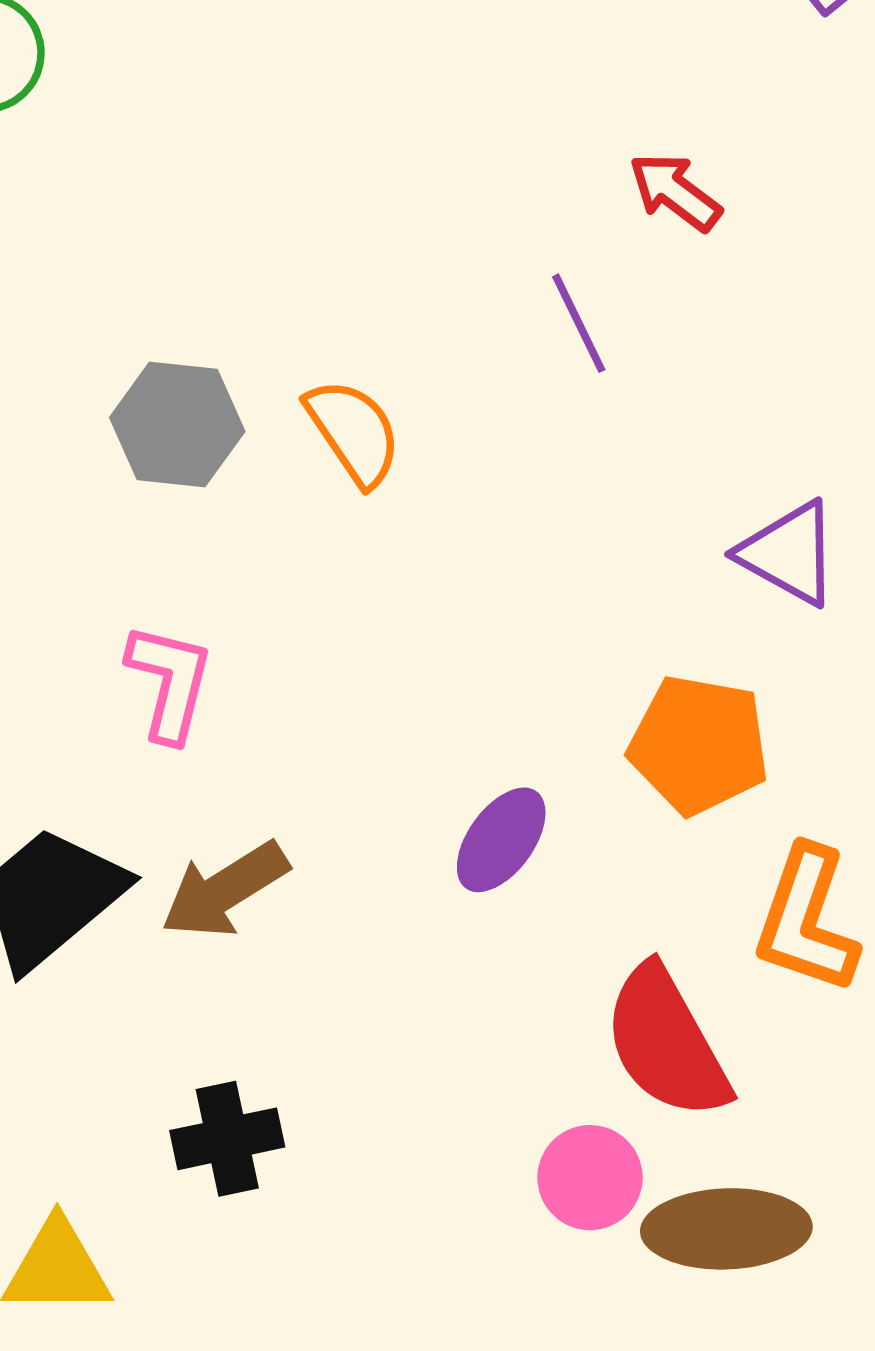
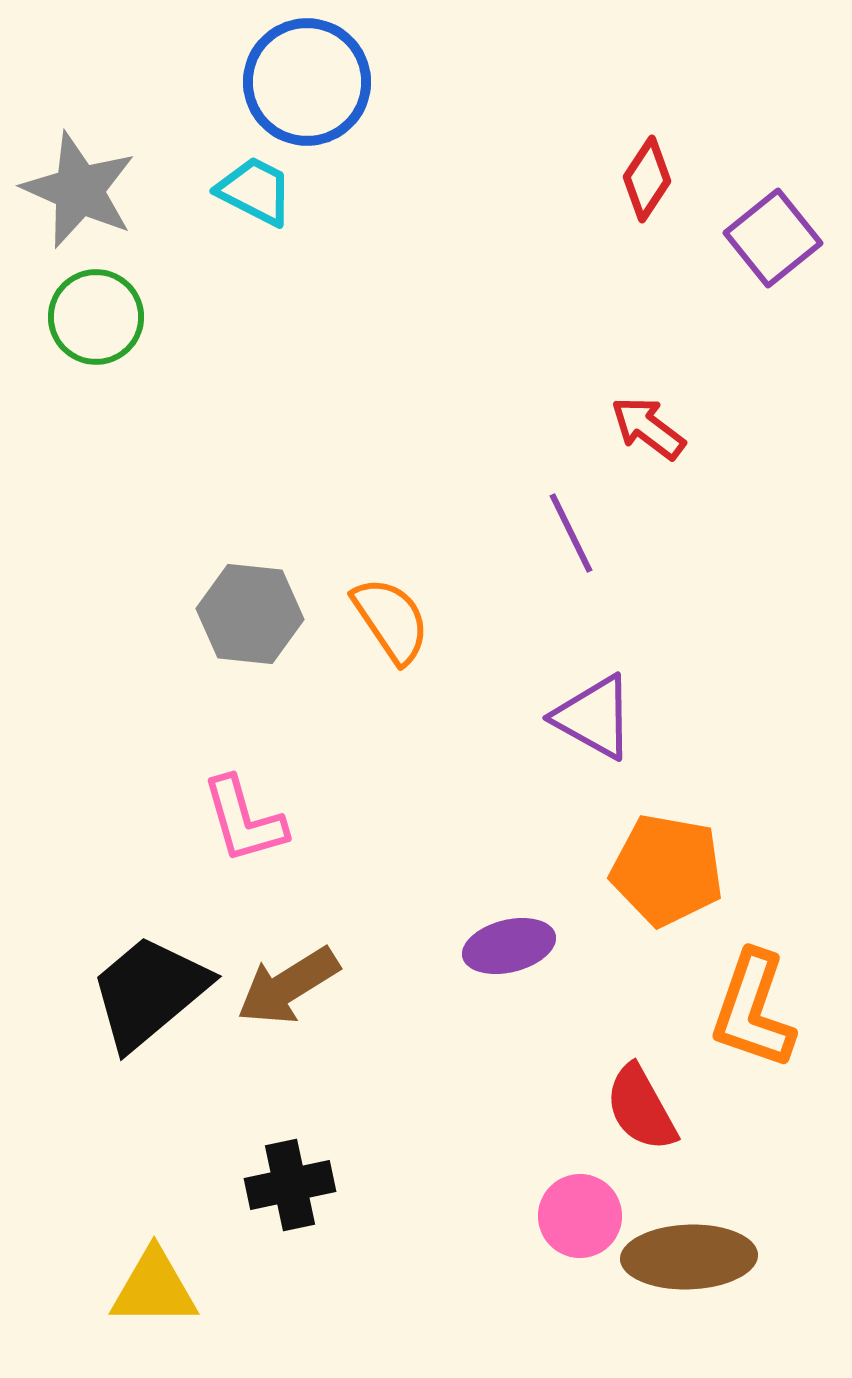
purple triangle: (789, 553) -> (594, 717), moved
pink L-shape: (170, 682) -> (244, 820), turned 150
purple ellipse: (501, 840) -> (509, 946), turned 40
red semicircle: (666, 1043) -> (641, 1108), size x0.7

